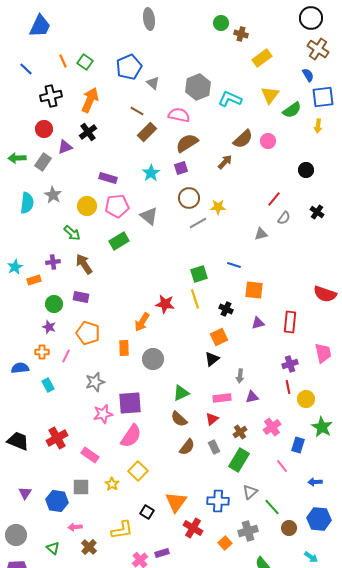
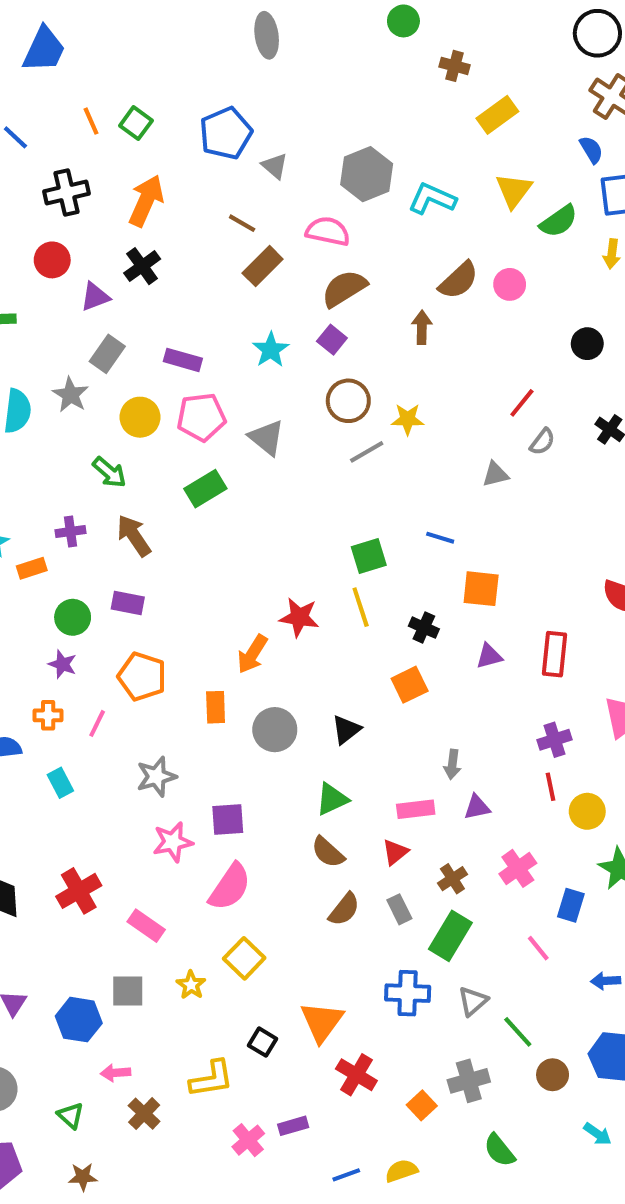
green circle: (221, 23) -> (403, 21), moved
gray rectangle: (43, 162) -> (107, 354), moved
brown arrow: (225, 162) -> (422, 327), turned -42
purple square: (181, 168) -> (332, 340), turned -32
black triangle: (212, 359) -> (346, 730), moved
purple square: (130, 403) -> (228, 819), size x0.7
blue cross: (218, 501) -> (408, 993), moved

